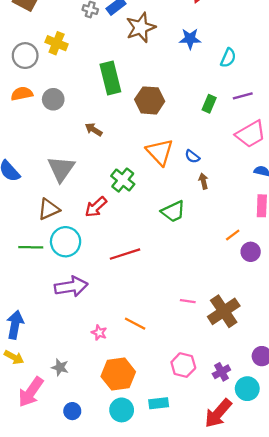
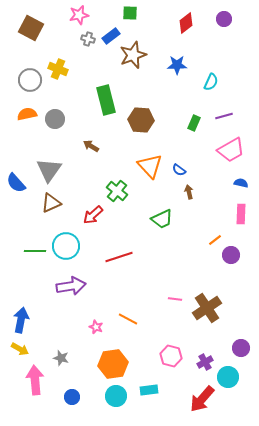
gray triangle: (61, 169) -> (49, 170), moved
brown triangle: (49, 209) -> (51, 203), moved
pink arrow: (31, 392) -> (35, 380), turned 140

